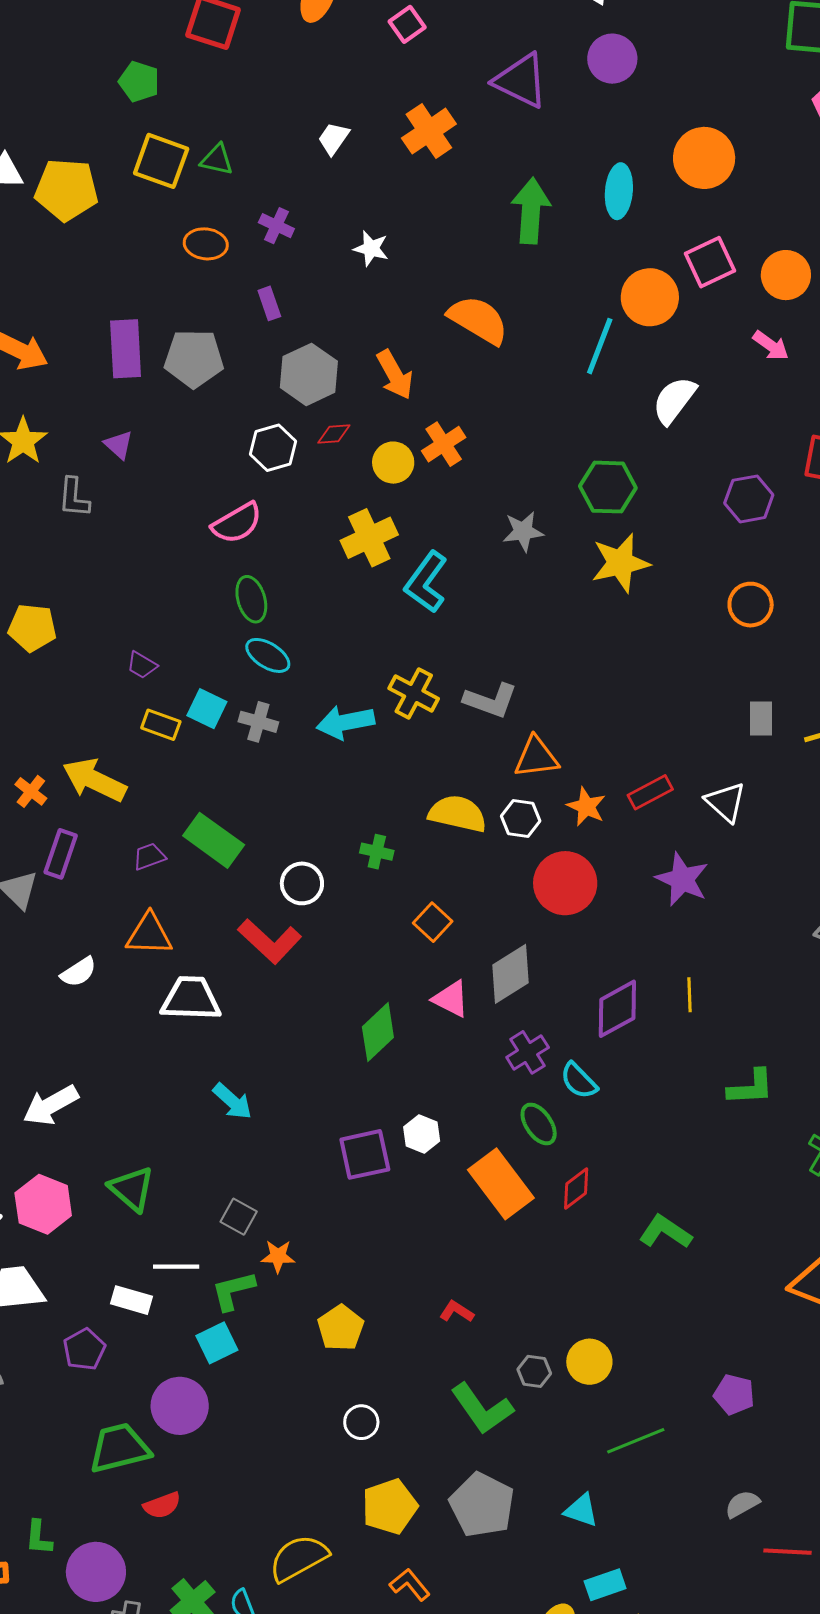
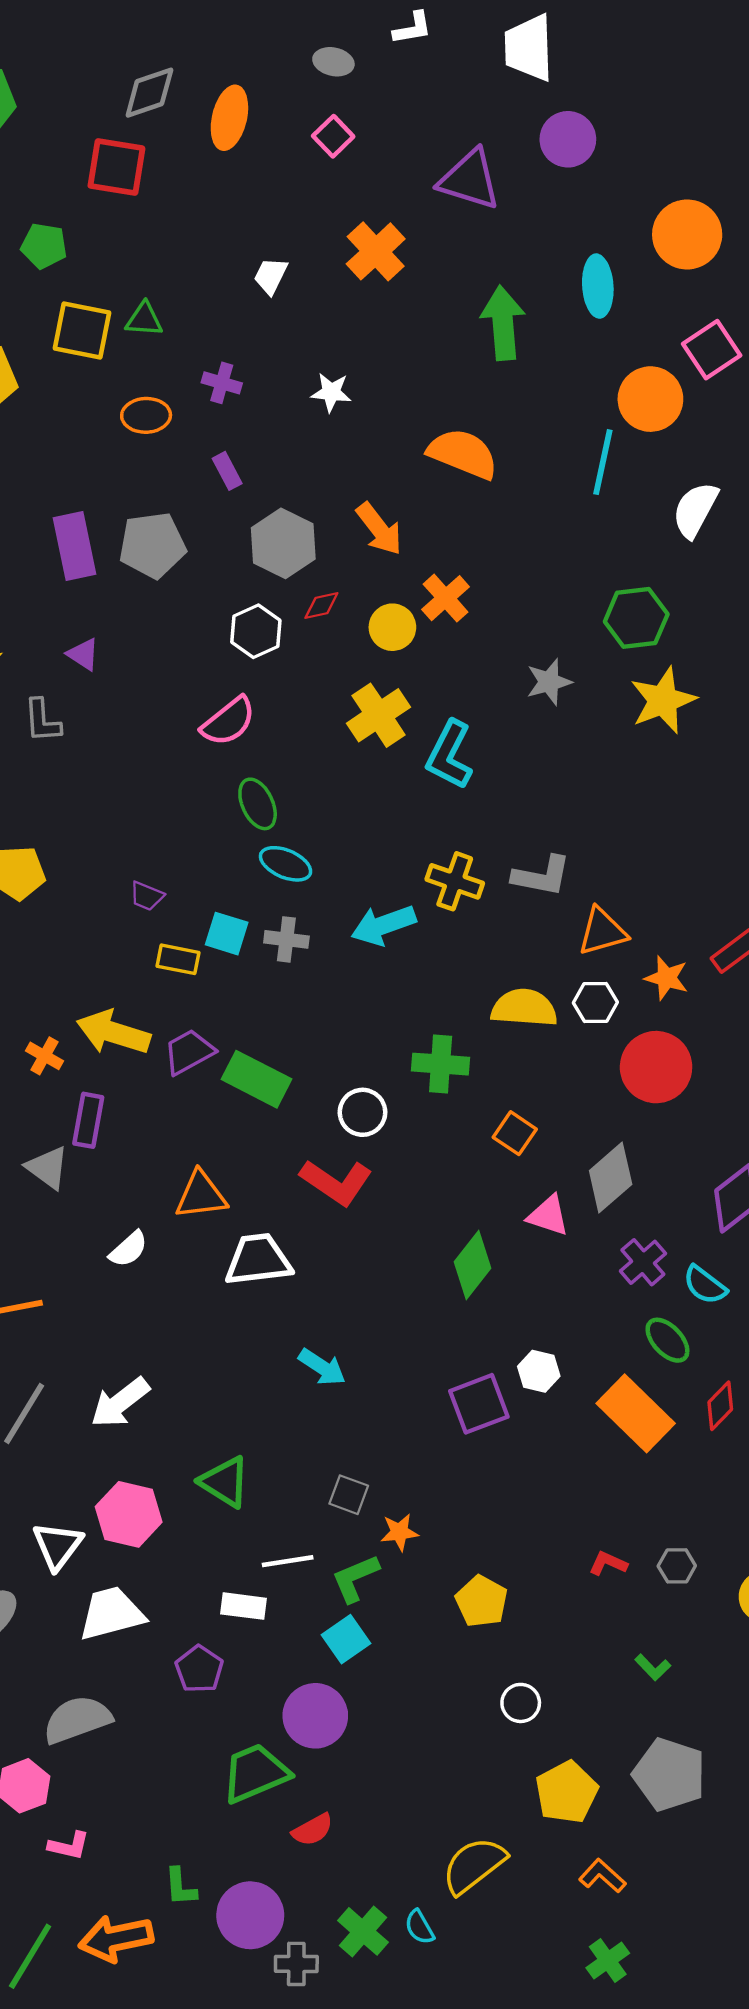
green cross: (377, 852) -> (441, 1064), size x1.5
purple trapezoid: (149, 857) -> (189, 1052), moved, size x1.4
gray hexagon: (534, 1371) -> (677, 1566), moved
green L-shape: (482, 1409) -> (653, 1667), size x0.5

